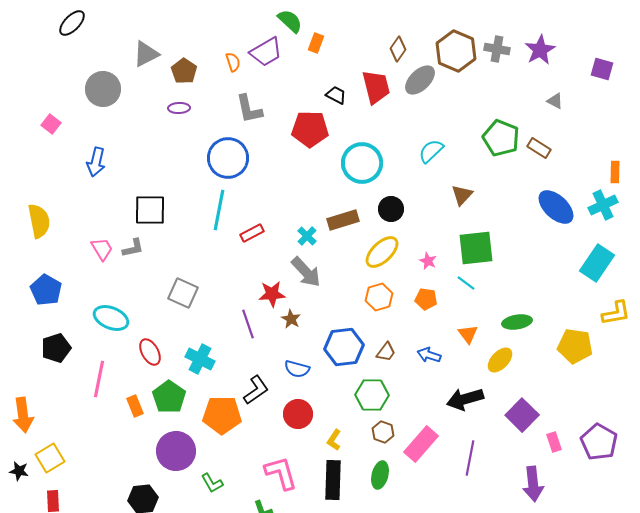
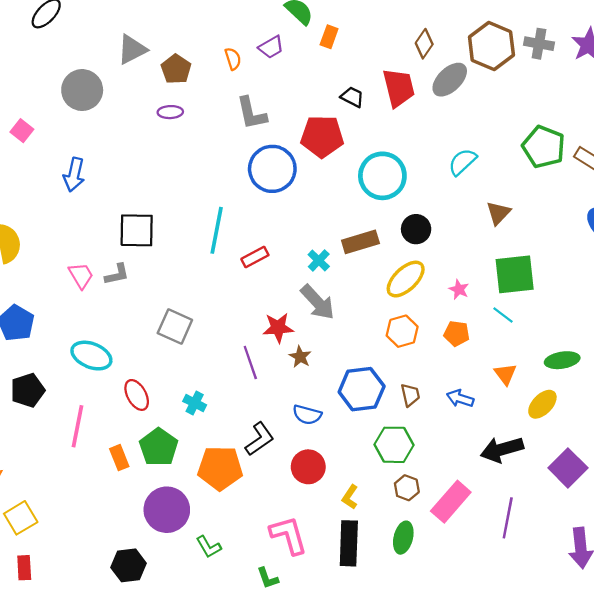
purple trapezoid: (266, 52) -> (271, 47), size x0.7
blue circle: (228, 158) -> (272, 169), moved
brown trapezoid: (386, 352) -> (410, 395), turned -50
cyan cross: (200, 359) -> (195, 403), size x0.7

